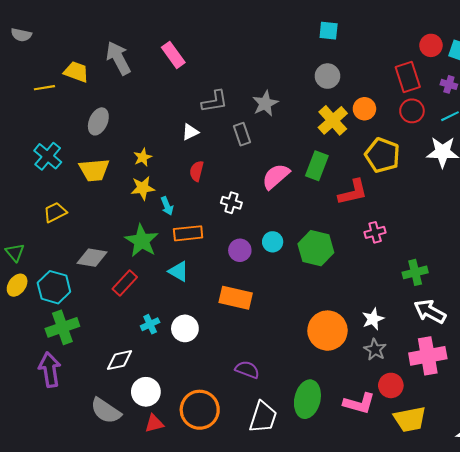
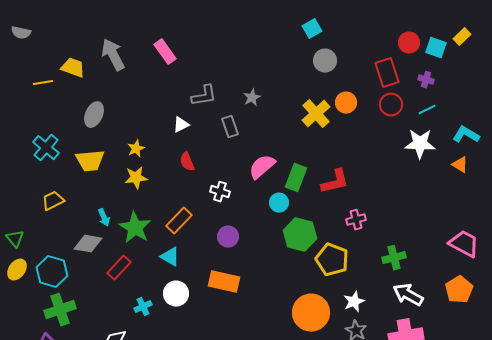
cyan square: (329, 31) -> (312, 29), turned -36
gray circle: (327, 76) -> (325, 61), moved
gray star: (265, 103) -> (252, 98), size x0.7
yellow pentagon: (382, 155) -> (332, 260), moved
green rectangle: (317, 166) -> (296, 178), moved
red semicircle: (197, 171) -> (187, 162), turned -36
cyan arrow: (167, 206) -> (104, 218), moved
orange rectangle: (188, 233) -> (179, 221), turned -40
cyan circle: (273, 242) -> (279, 203), moved
white circle: (185, 328) -> (176, 294), moved

